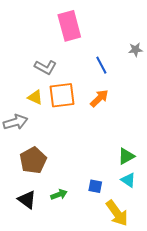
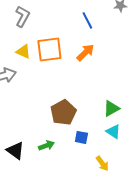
gray L-shape: (46, 67) -> (22, 16), moved, turned -90
brown pentagon: (33, 160) -> (63, 112), moved
yellow arrow: (117, 213) -> (102, 163), size x0.6

